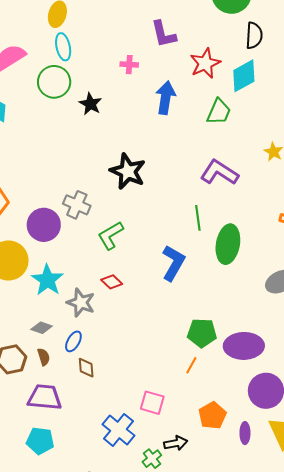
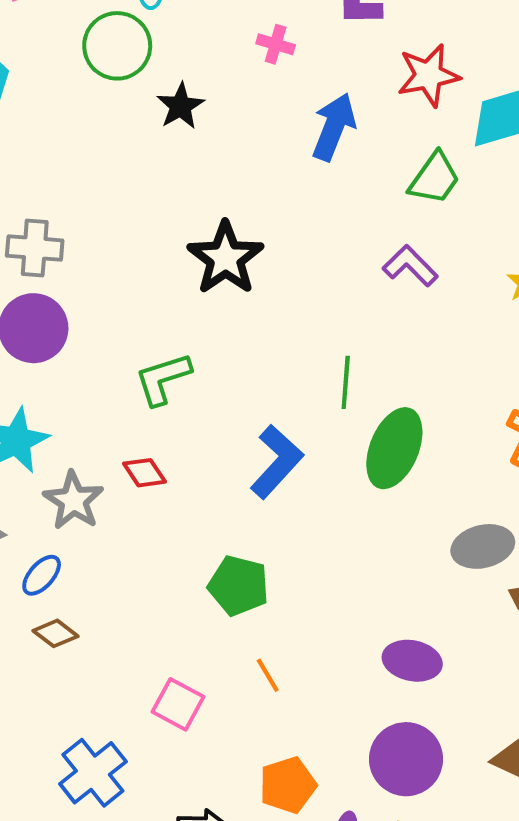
purple L-shape: (219, 173) -> (410, 266), moved, size x0.7
gray cross: (77, 205) -> (35, 248), moved, turned -32
green pentagon: (202, 333) -> (239, 586), moved
purple ellipse: (244, 346) -> (412, 661), moved, size x0.7
orange line: (191, 365) -> (268, 675), turned -72
brown diamond: (86, 368) -> (56, 633), turned -60
pink square: (152, 403) -> (178, 704), moved

